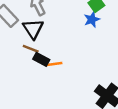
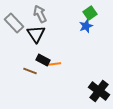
brown line: (31, 49) -> (30, 71), moved

